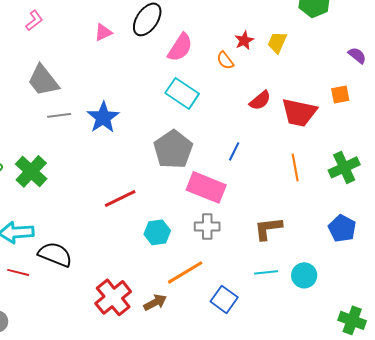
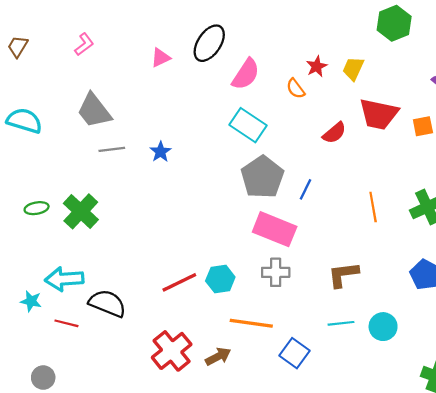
red trapezoid: (299, 112) -> (379, 114), moved
blue star: (103, 117) -> (161, 152), size x0.6
gray pentagon: (173, 149) -> (262, 177), moved
red line: (120, 198) -> (179, 282), moved
orange line: (185, 272) -> (251, 323), turned 39

